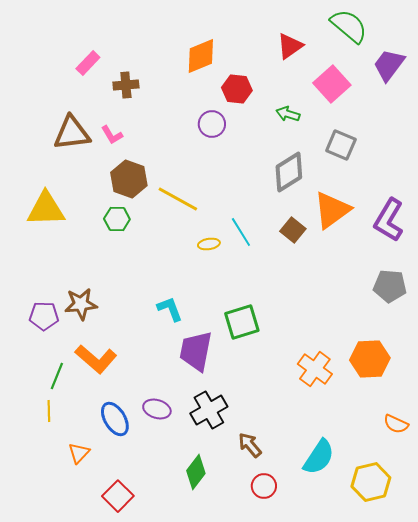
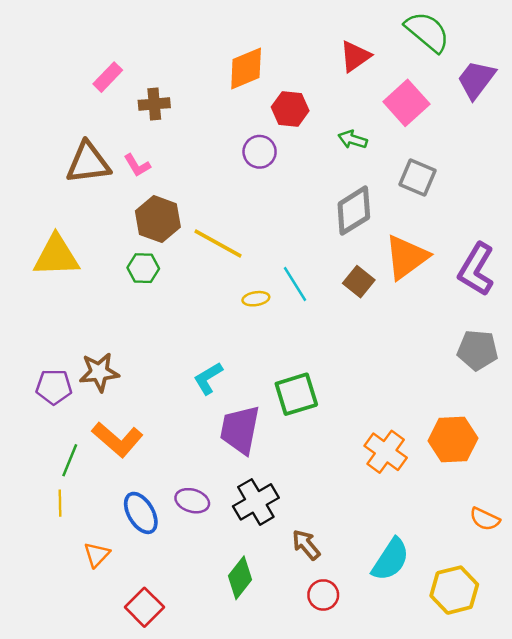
cyan L-shape: (170, 309) -> (208, 378), turned -100

